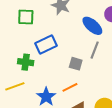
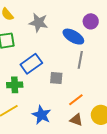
gray square: (76, 64) -> (56, 78), moved
orange line: (70, 87) -> (76, 100), moved

